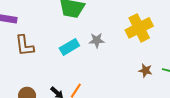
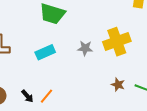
gray star: (97, 40) -> (85, 48), moved

